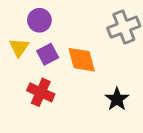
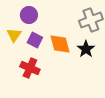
purple square: (48, 54) -> (35, 40), turned -35
black star: (117, 99) -> (86, 49), moved

